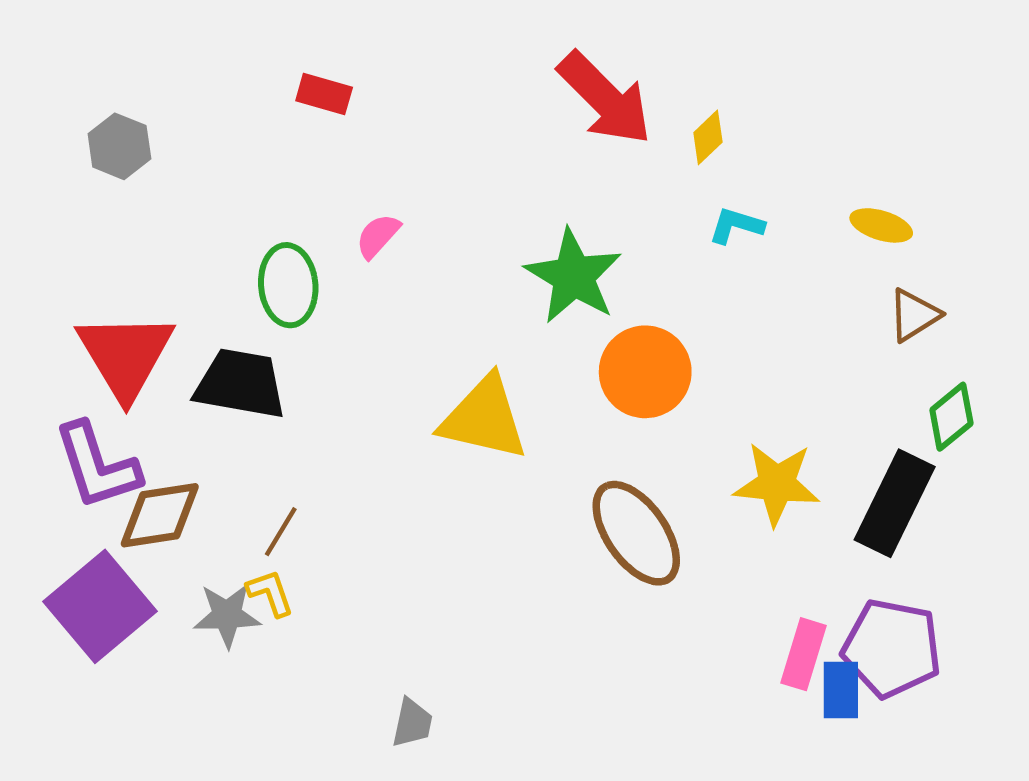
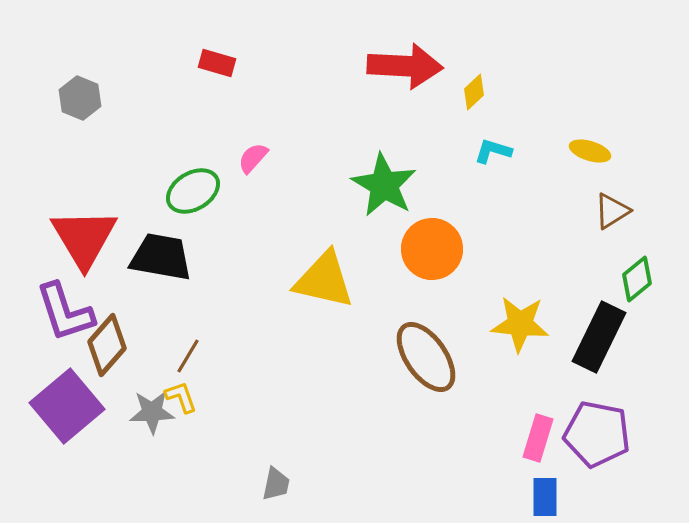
red arrow: (605, 98) -> (405, 66), turned -42
green ellipse: (288, 285) -> (193, 191), turned 64
brown diamond: (160, 515) -> (107, 345), turned -40
blue rectangle: (841, 690) -> (545, 497), moved

